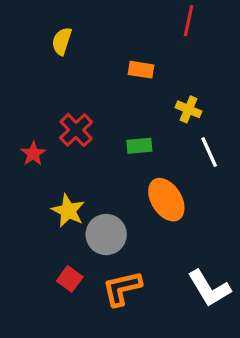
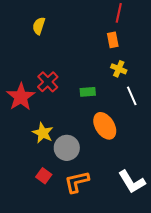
orange rectangle: (141, 70) -> (113, 40), moved, turned 70
red star: (33, 154) -> (21, 97), size x1.8

